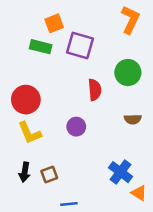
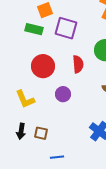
red circle: (26, 100) -> (43, 66), moved
brown square: (49, 175) -> (41, 133), turned 32

